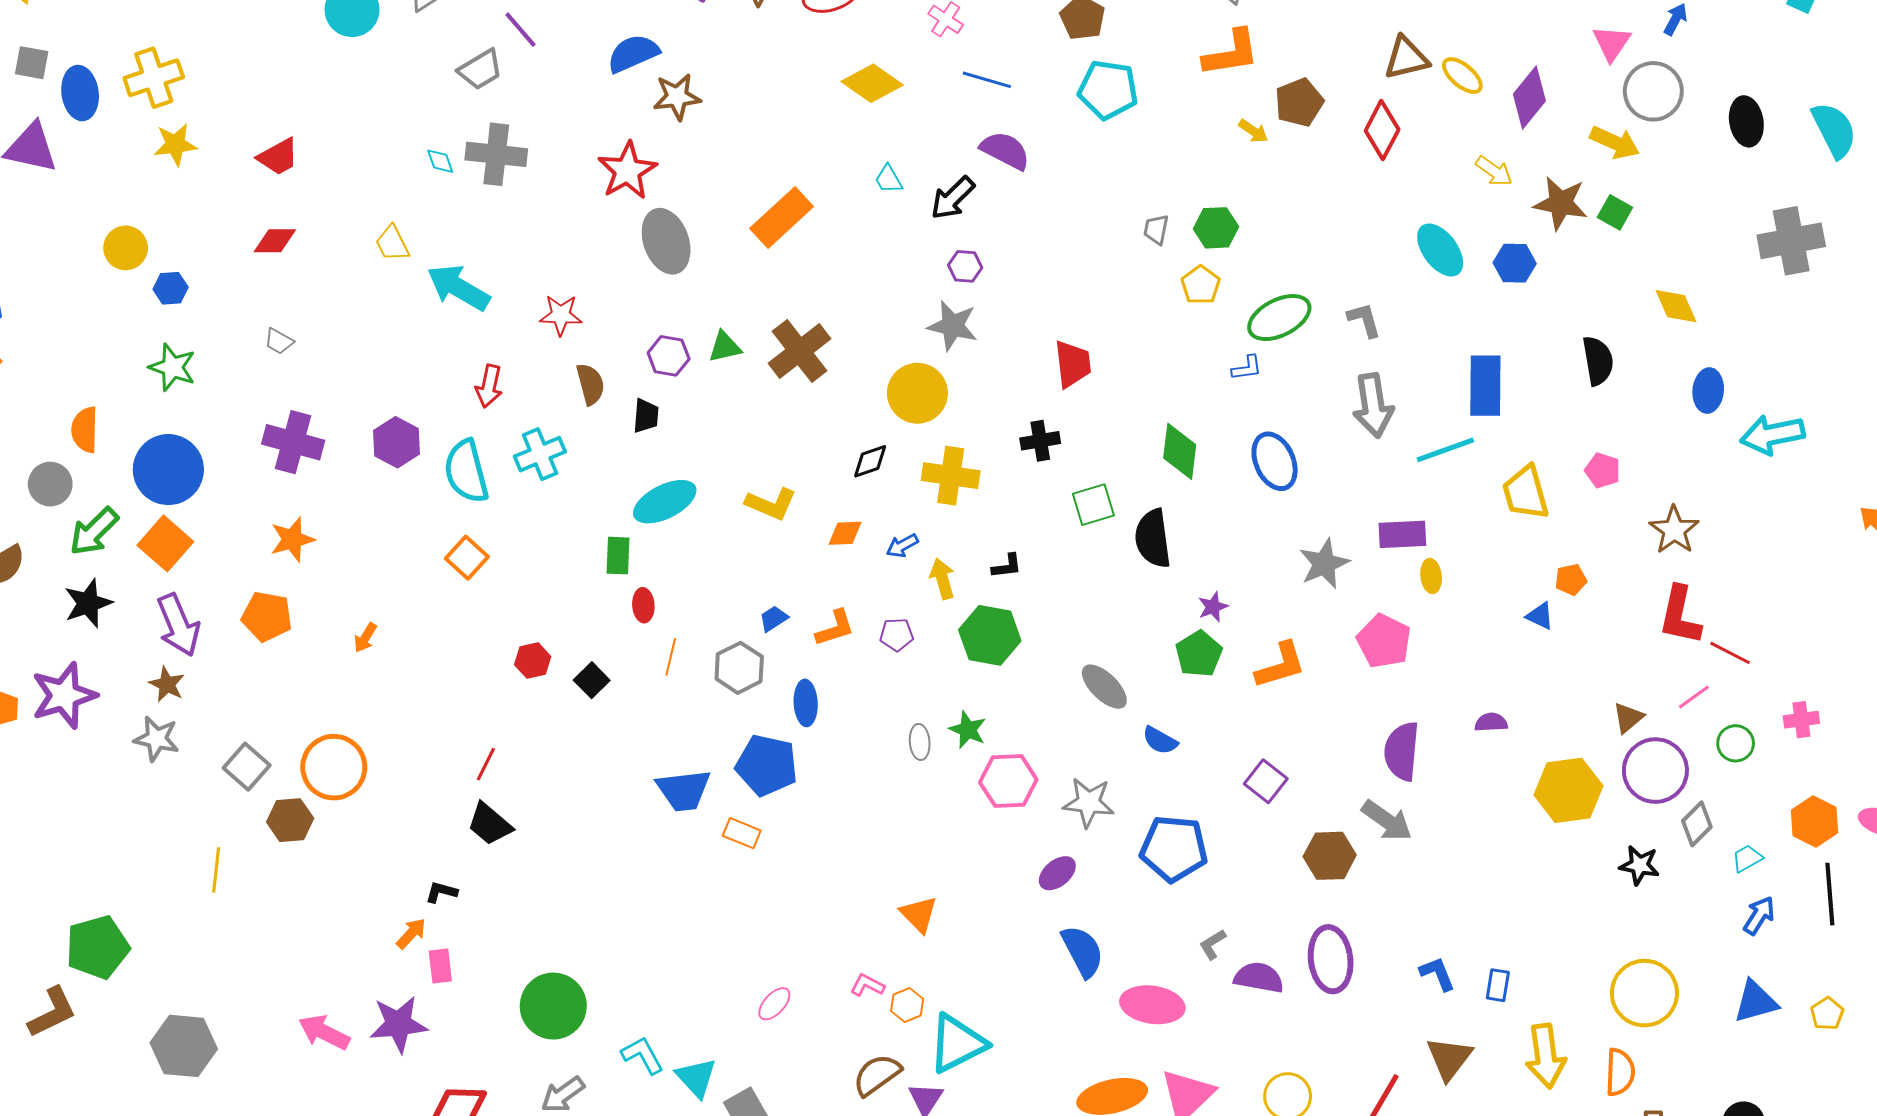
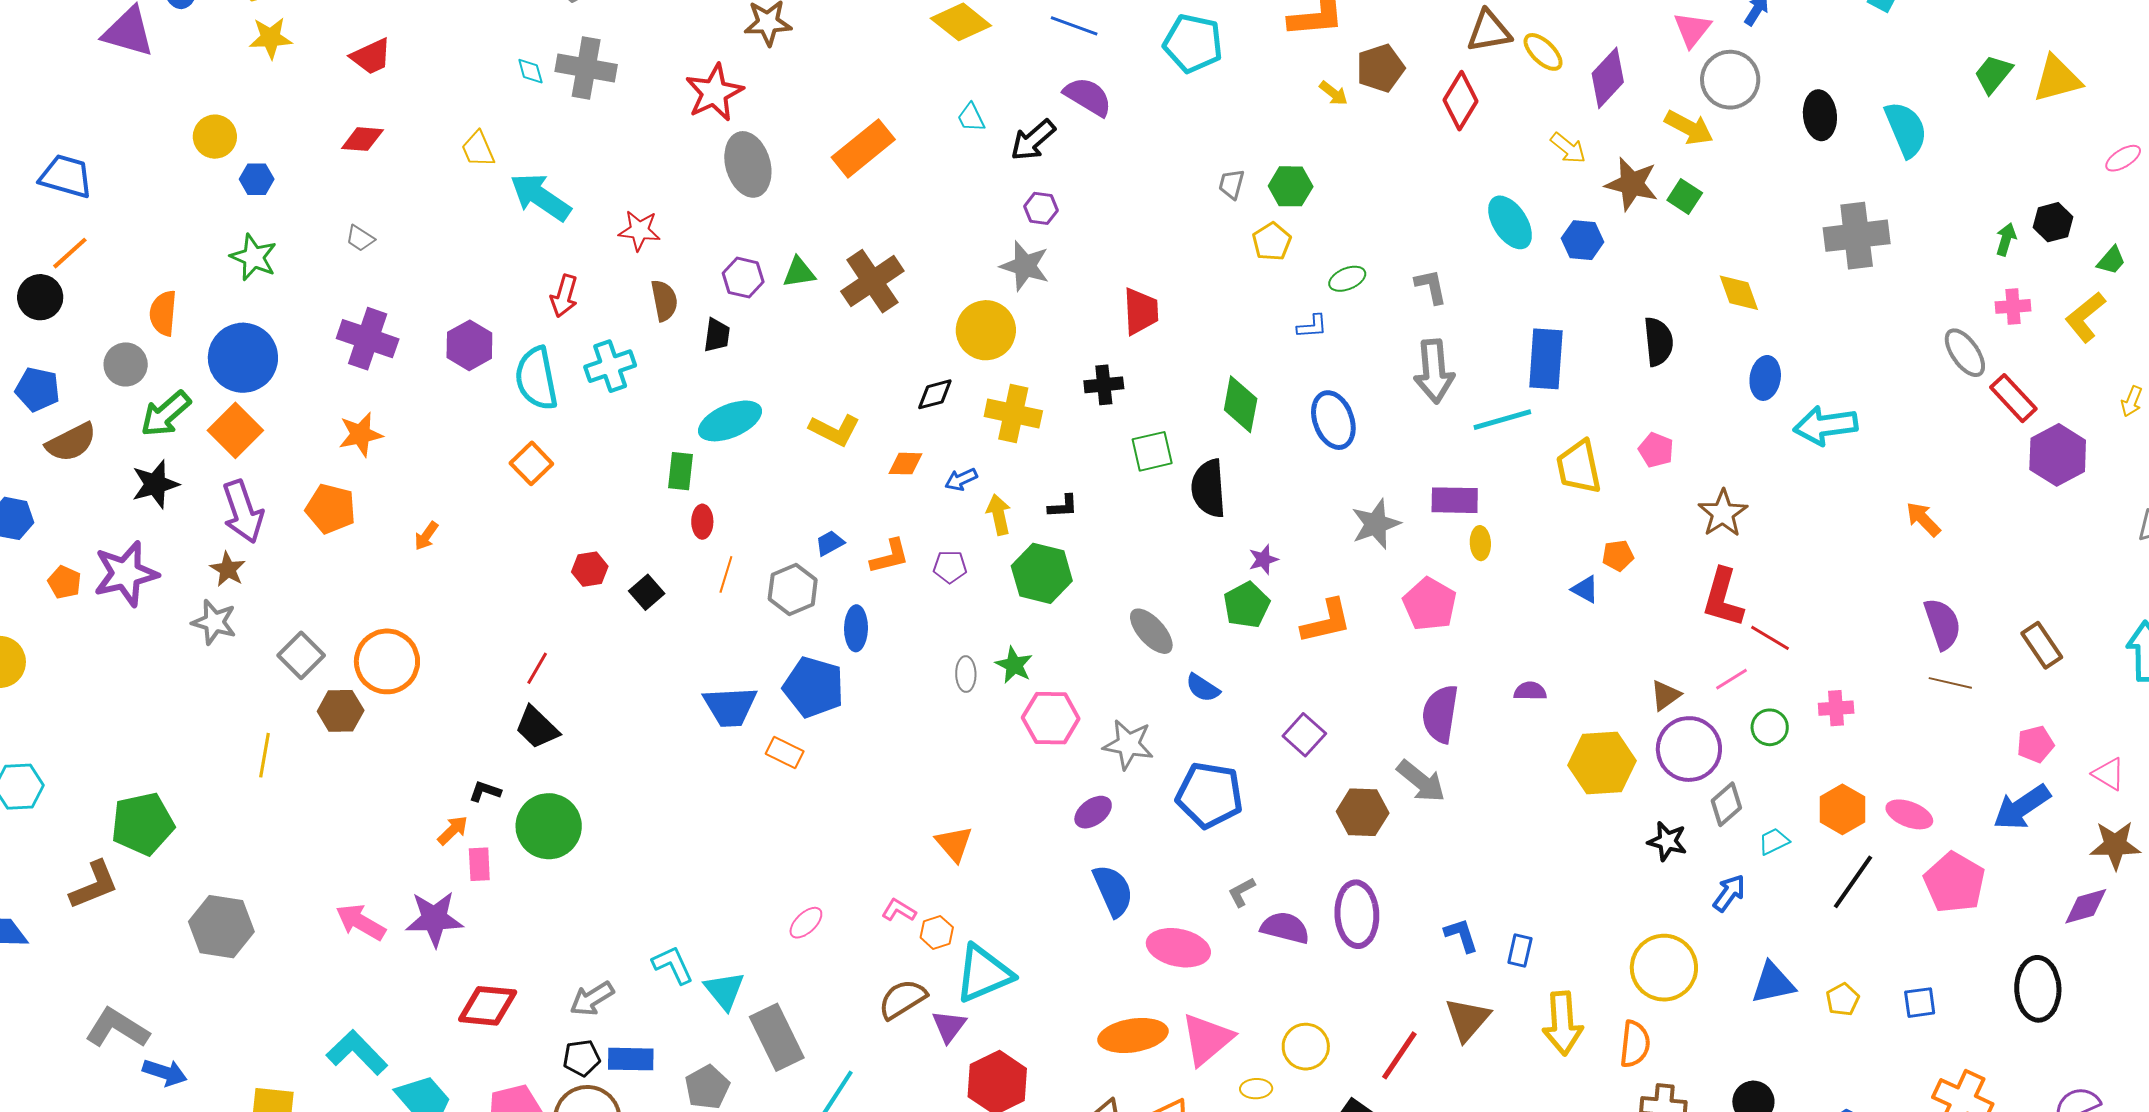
green ellipse: (1279, 318) -> (1347, 279), size x0.6
black line: (1830, 894) -> (1853, 882), turned 36
blue arrow: (1759, 916) -> (1729, 893), moved
green circle: (553, 1006) -> (549, 826), moved

